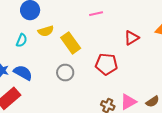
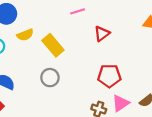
red triangle: (132, 38) -> (102, 34), moved
red pentagon: (106, 64) -> (109, 76), moved

